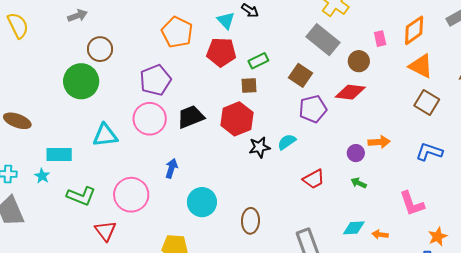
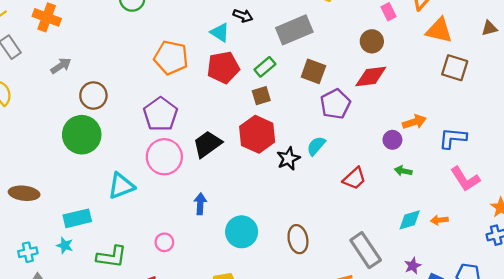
gray rectangle: (323, 40) -> (294, 30), moved, turned -48
blue L-shape: (429, 152) -> (453, 138), moved
pink circle: (131, 195) -> (164, 242), size x0.5

